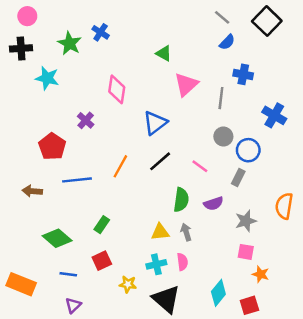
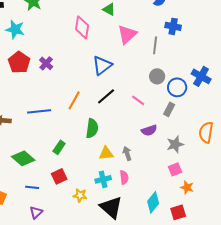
pink diamond: (117, 89) -> (82, 27), moved
blue cross: (274, 115) -> (201, 76), moved
red pentagon: (52, 146) -> (19, 62), moved
green semicircle: (181, 200) -> (92, 128), moved
pink square: (246, 252) -> (175, 169), turned -32

